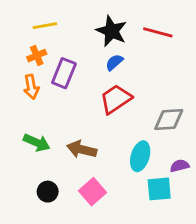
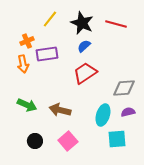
yellow line: (45, 26) -> (50, 19), moved, turned -42
purple rectangle: (64, 73) -> (47, 54), turned 60
purple semicircle: (180, 166) -> (128, 112), moved

